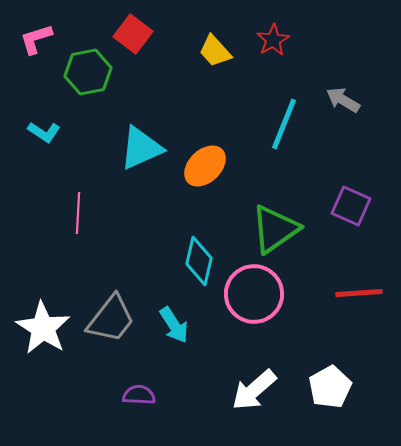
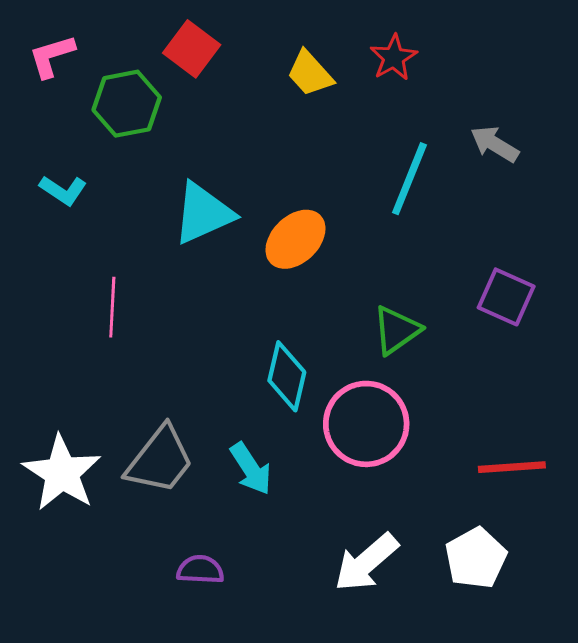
green triangle: (275, 229) -> (396, 330), size x0.7
red line: (359, 293) -> (512, 467), moved

